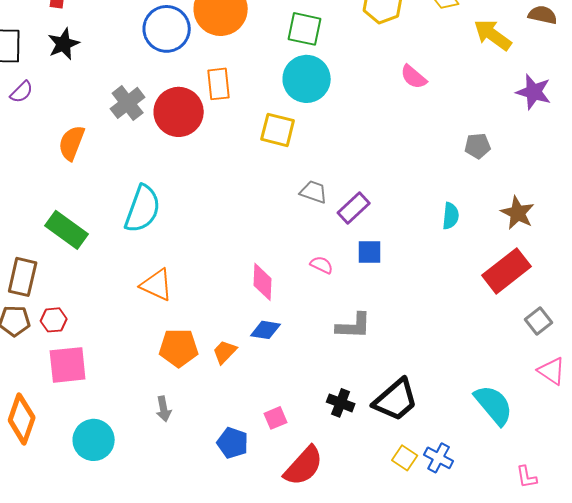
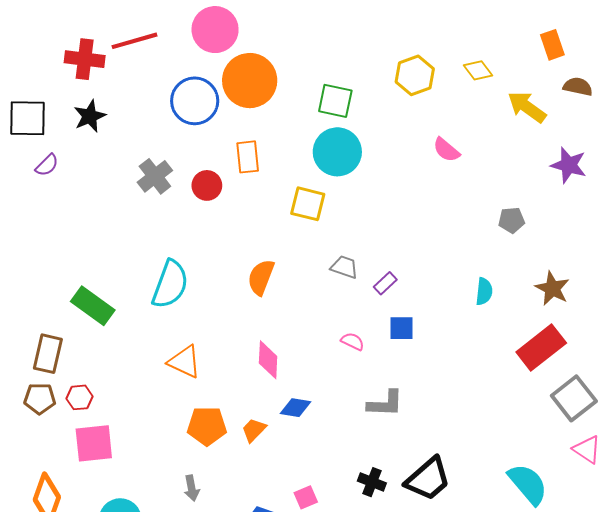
red circle: (179, 112) -> (207, 185), size x0.6
orange semicircle: (72, 143) -> (261, 277), moved
purple rectangle: (354, 208) -> (385, 283), size x0.7
pink diamond: (263, 282) -> (268, 360), moved
gray square: (539, 321) -> (574, 398), size x1.6

